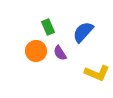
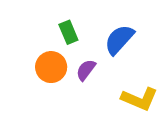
purple semicircle: (60, 53) -> (86, 70), turned 70

